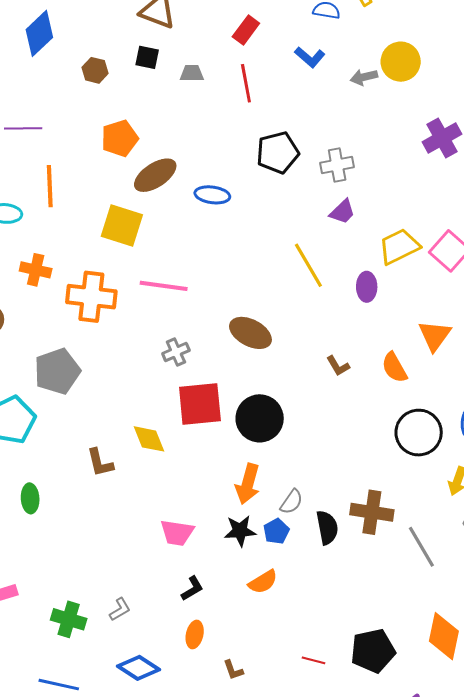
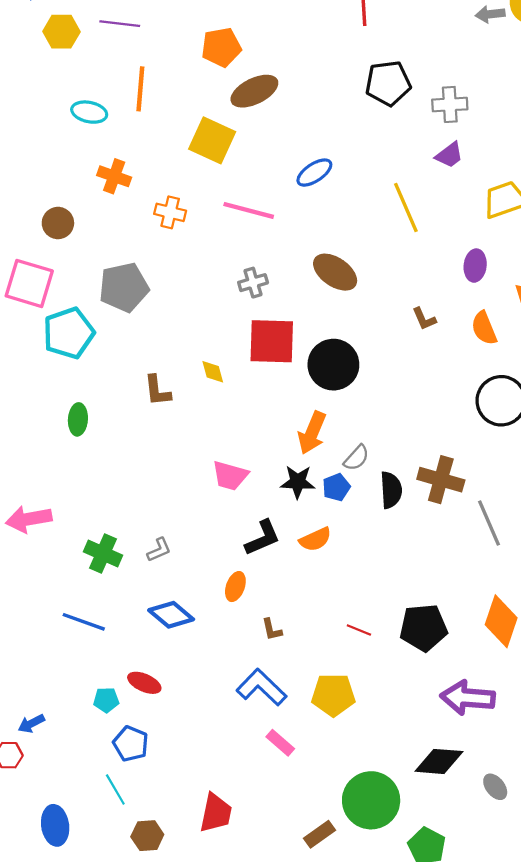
blue ellipse: (212, 195) -> (314, 173), moved, turned -48
purple ellipse: (367, 287) -> (475, 266), moved
orange cross: (91, 297) -> (170, 212), size x0.6
yellow diamond: (149, 439) -> (213, 372), size x0.7
black L-shape: (192, 589) -> (263, 538), moved, size x1.4

